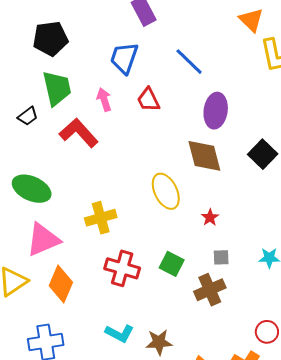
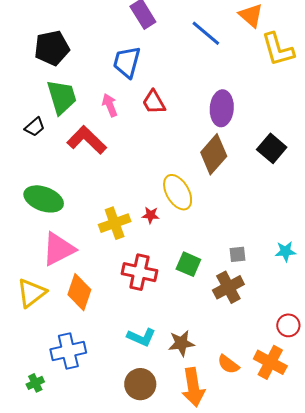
blue line: (189, 62) -> (206, 33), moved
brown diamond: (204, 156) -> (214, 154), turned 60
red star: (210, 217) -> (151, 215), moved, turned -30

